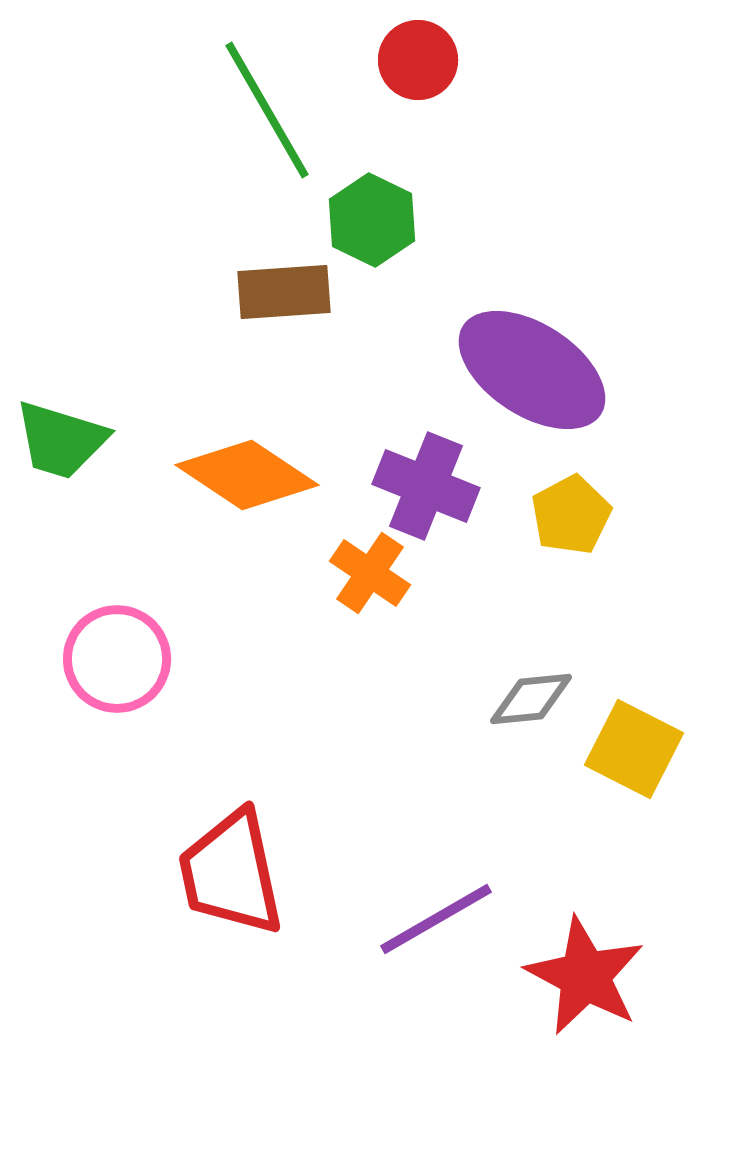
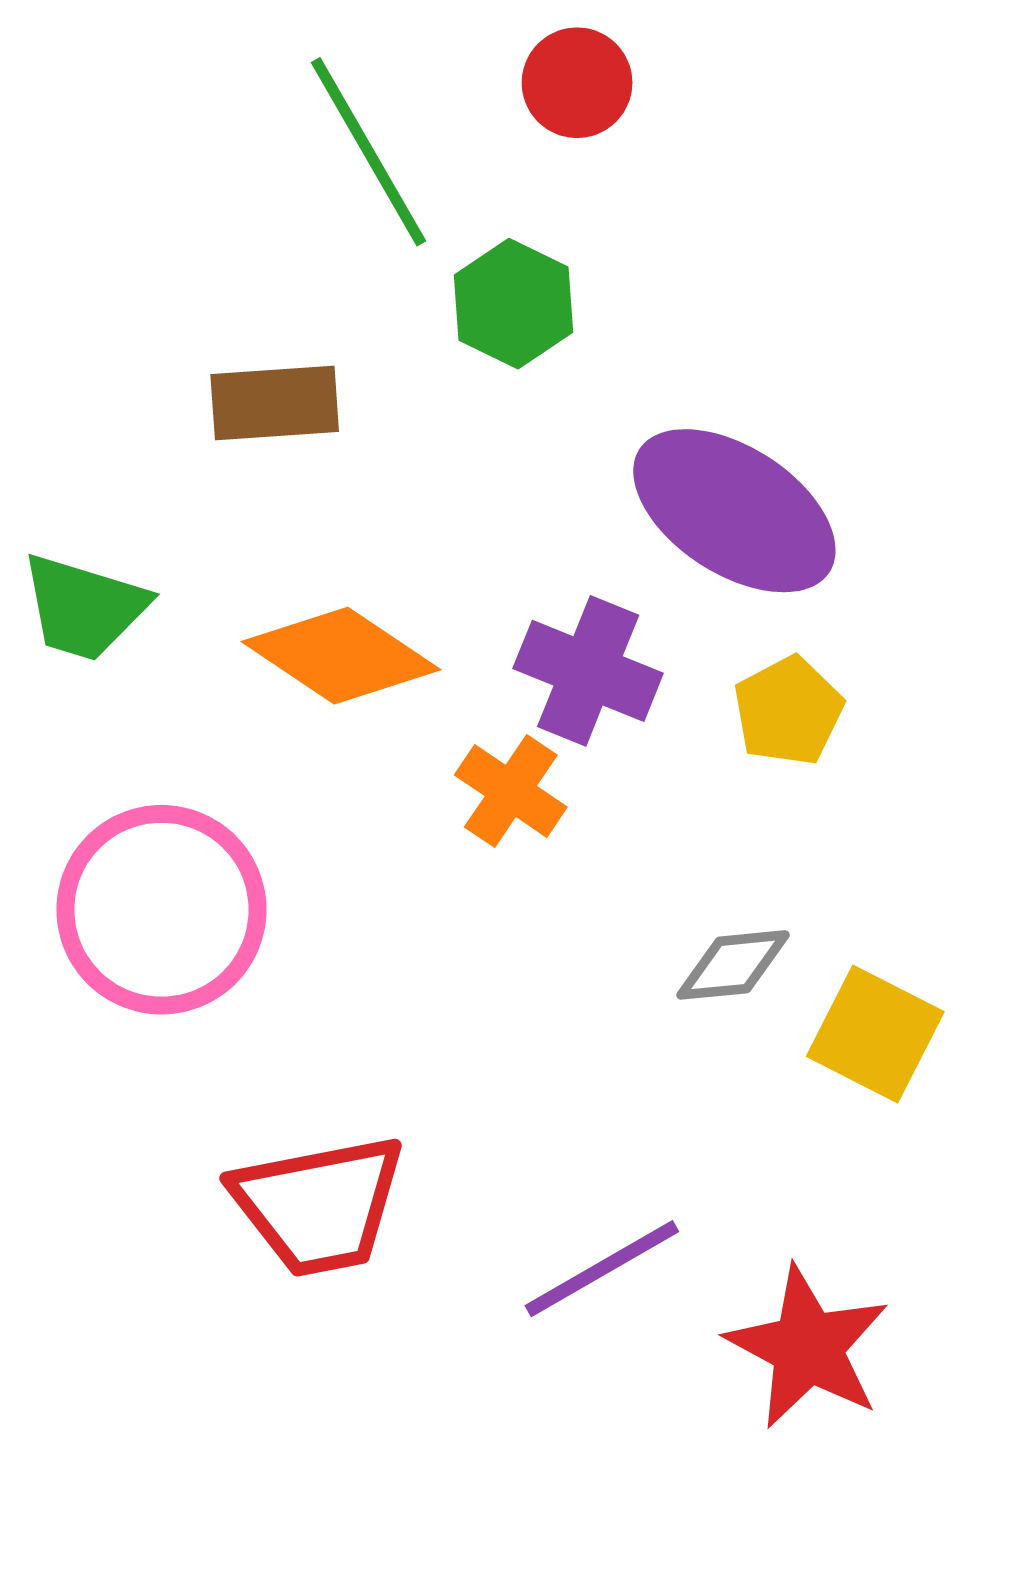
brown rectangle: (284, 292) -> (275, 403), moved
pink circle: (117, 659) -> (161, 910), size x1.4
red trapezoid: (231, 873) -> (319, 1205), turned -89

